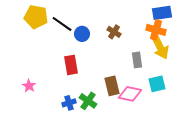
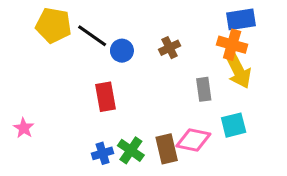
brown cross: (114, 32) -> (170, 48), turned 32
pink star: (29, 86) -> (24, 128), moved
brown rectangle: (112, 86) -> (167, 149), moved

